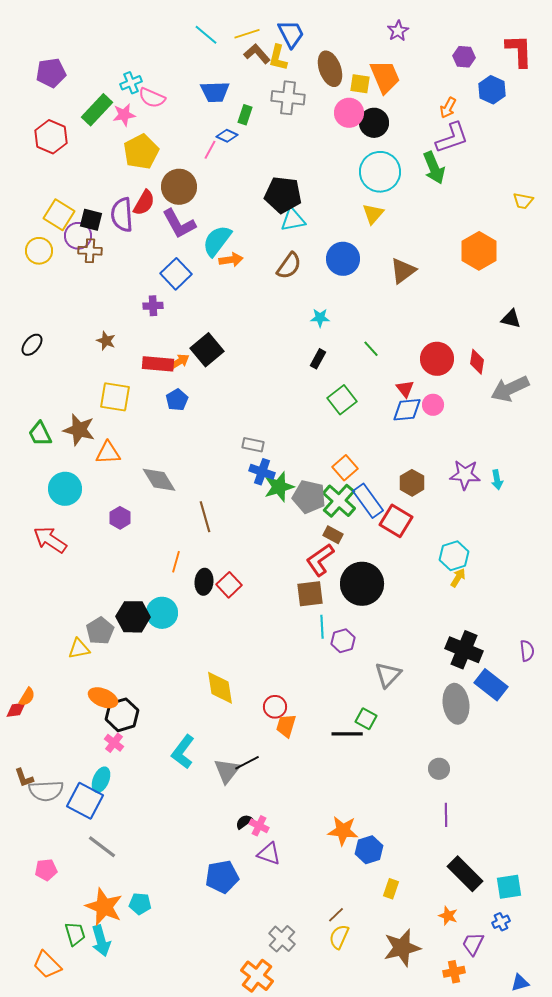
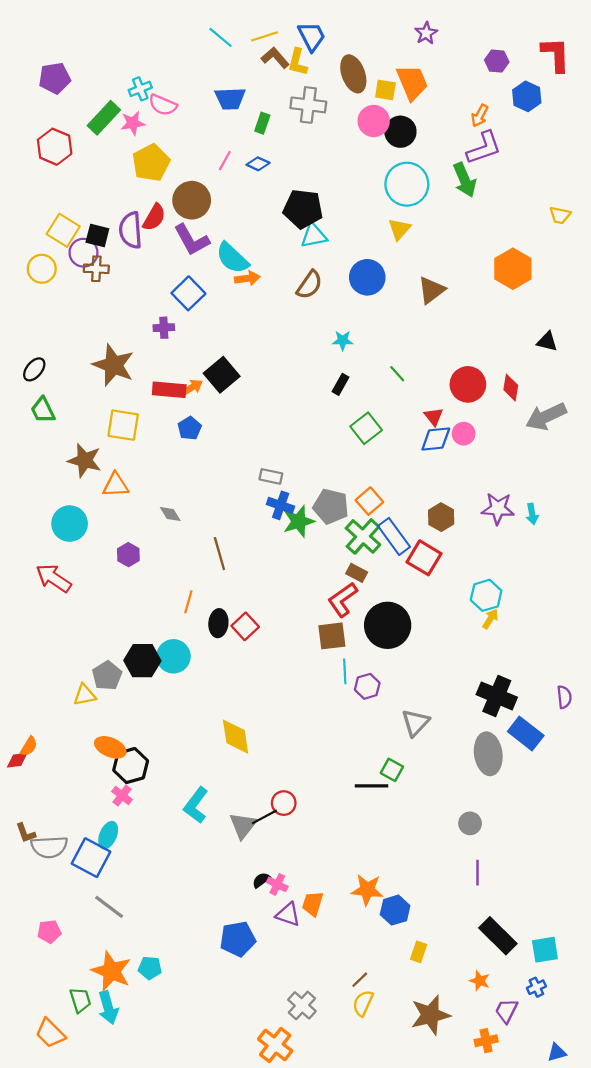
blue diamond: (227, 136) -> (258, 164), moved
cyan semicircle: (217, 241) -> (232, 258), turned -84
brown star: (106, 341) -> (113, 365), size x2.0
green trapezoid: (40, 434) -> (43, 410), moved
gray diamond: (159, 480) -> (170, 514), size x0.6
gray pentagon: (309, 497) -> (331, 506), moved
red circle: (275, 707) -> (284, 803), moved
orange trapezoid: (286, 726) -> (313, 904), moved

